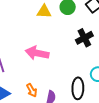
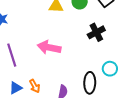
orange arrow: (32, 90) -> (35, 86), moved

